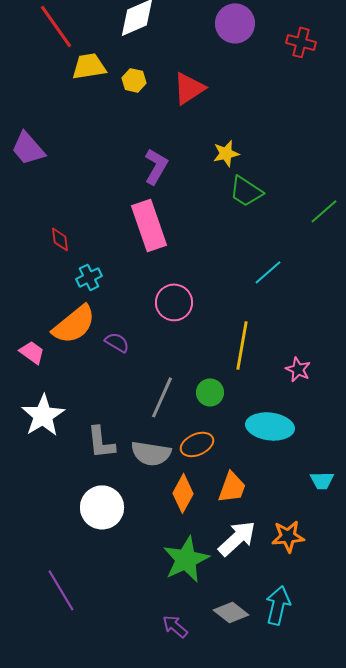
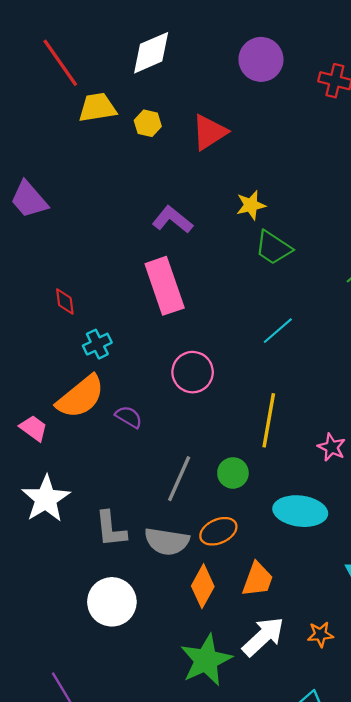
purple L-shape: (156, 166) -> (172, 220), turned -81
cyan line: (268, 272) -> (278, 331), moved
orange star: (288, 536) -> (320, 634), size x0.7

